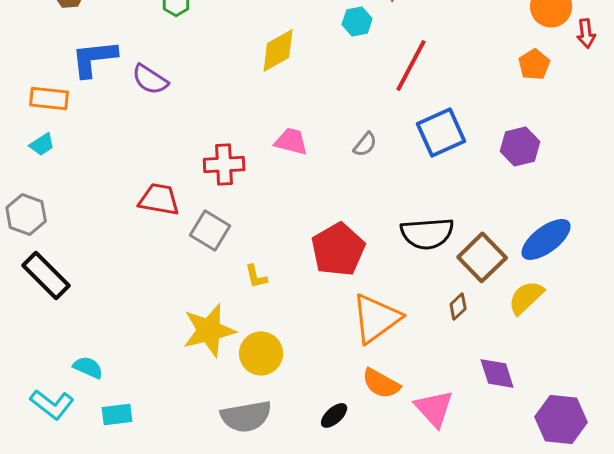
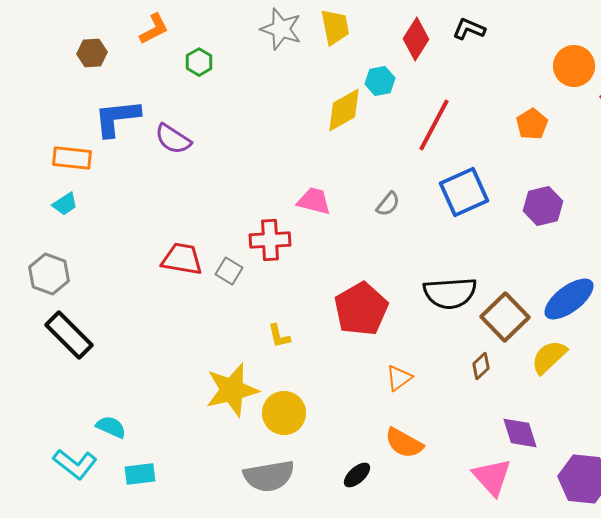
yellow diamond: (278, 50) -> (344, 110), moved
orange pentagon: (534, 64) -> (532, 124), moved
red cross: (224, 164) -> (270, 240), moved
gray square: (210, 230) -> (229, 271), moved, size x0.7
orange triangle: (376, 318) -> (399, 378), size x0.5
pink triangle: (434, 408) -> (492, 477), moved

